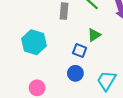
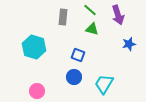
green triangle: (94, 35) -> (92, 29), moved, turned 48

